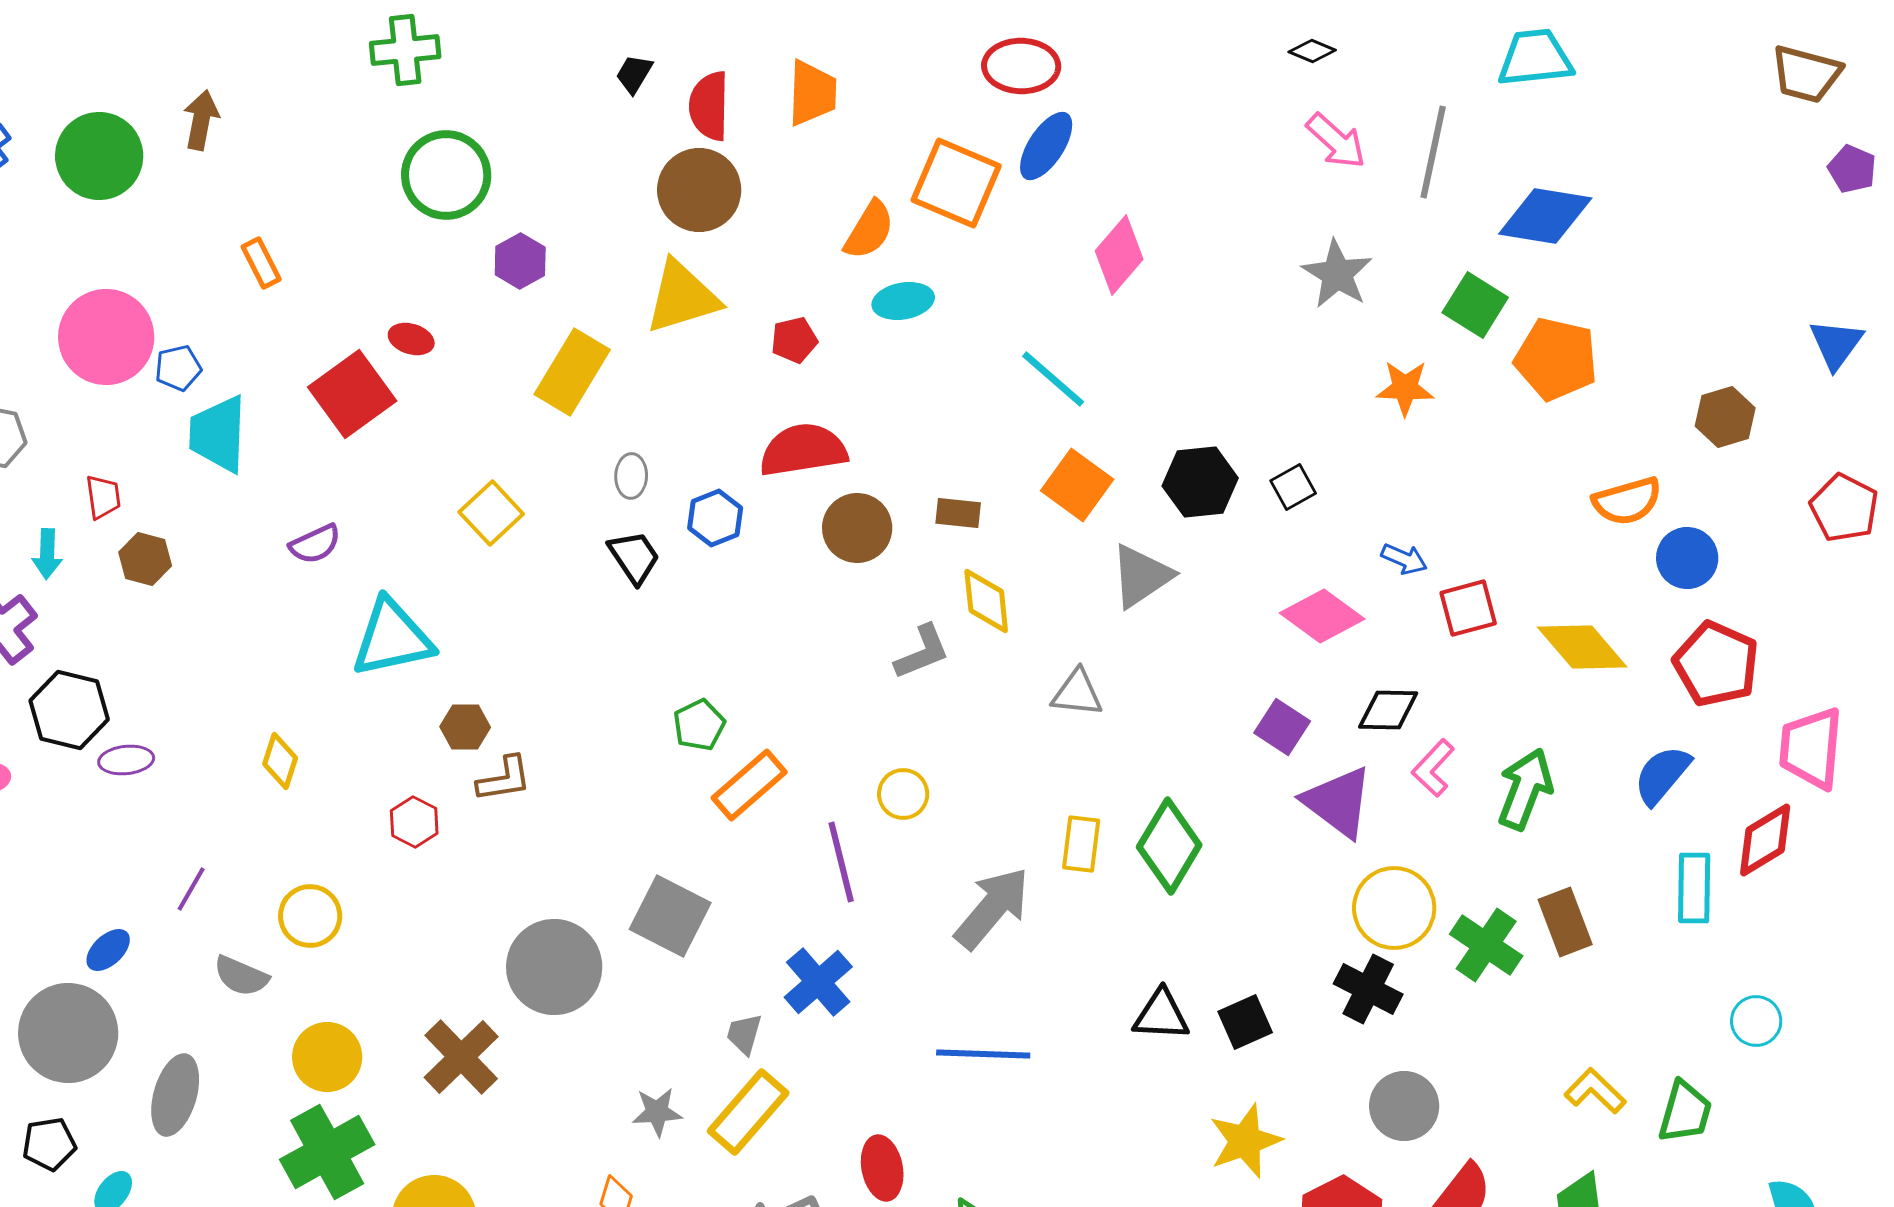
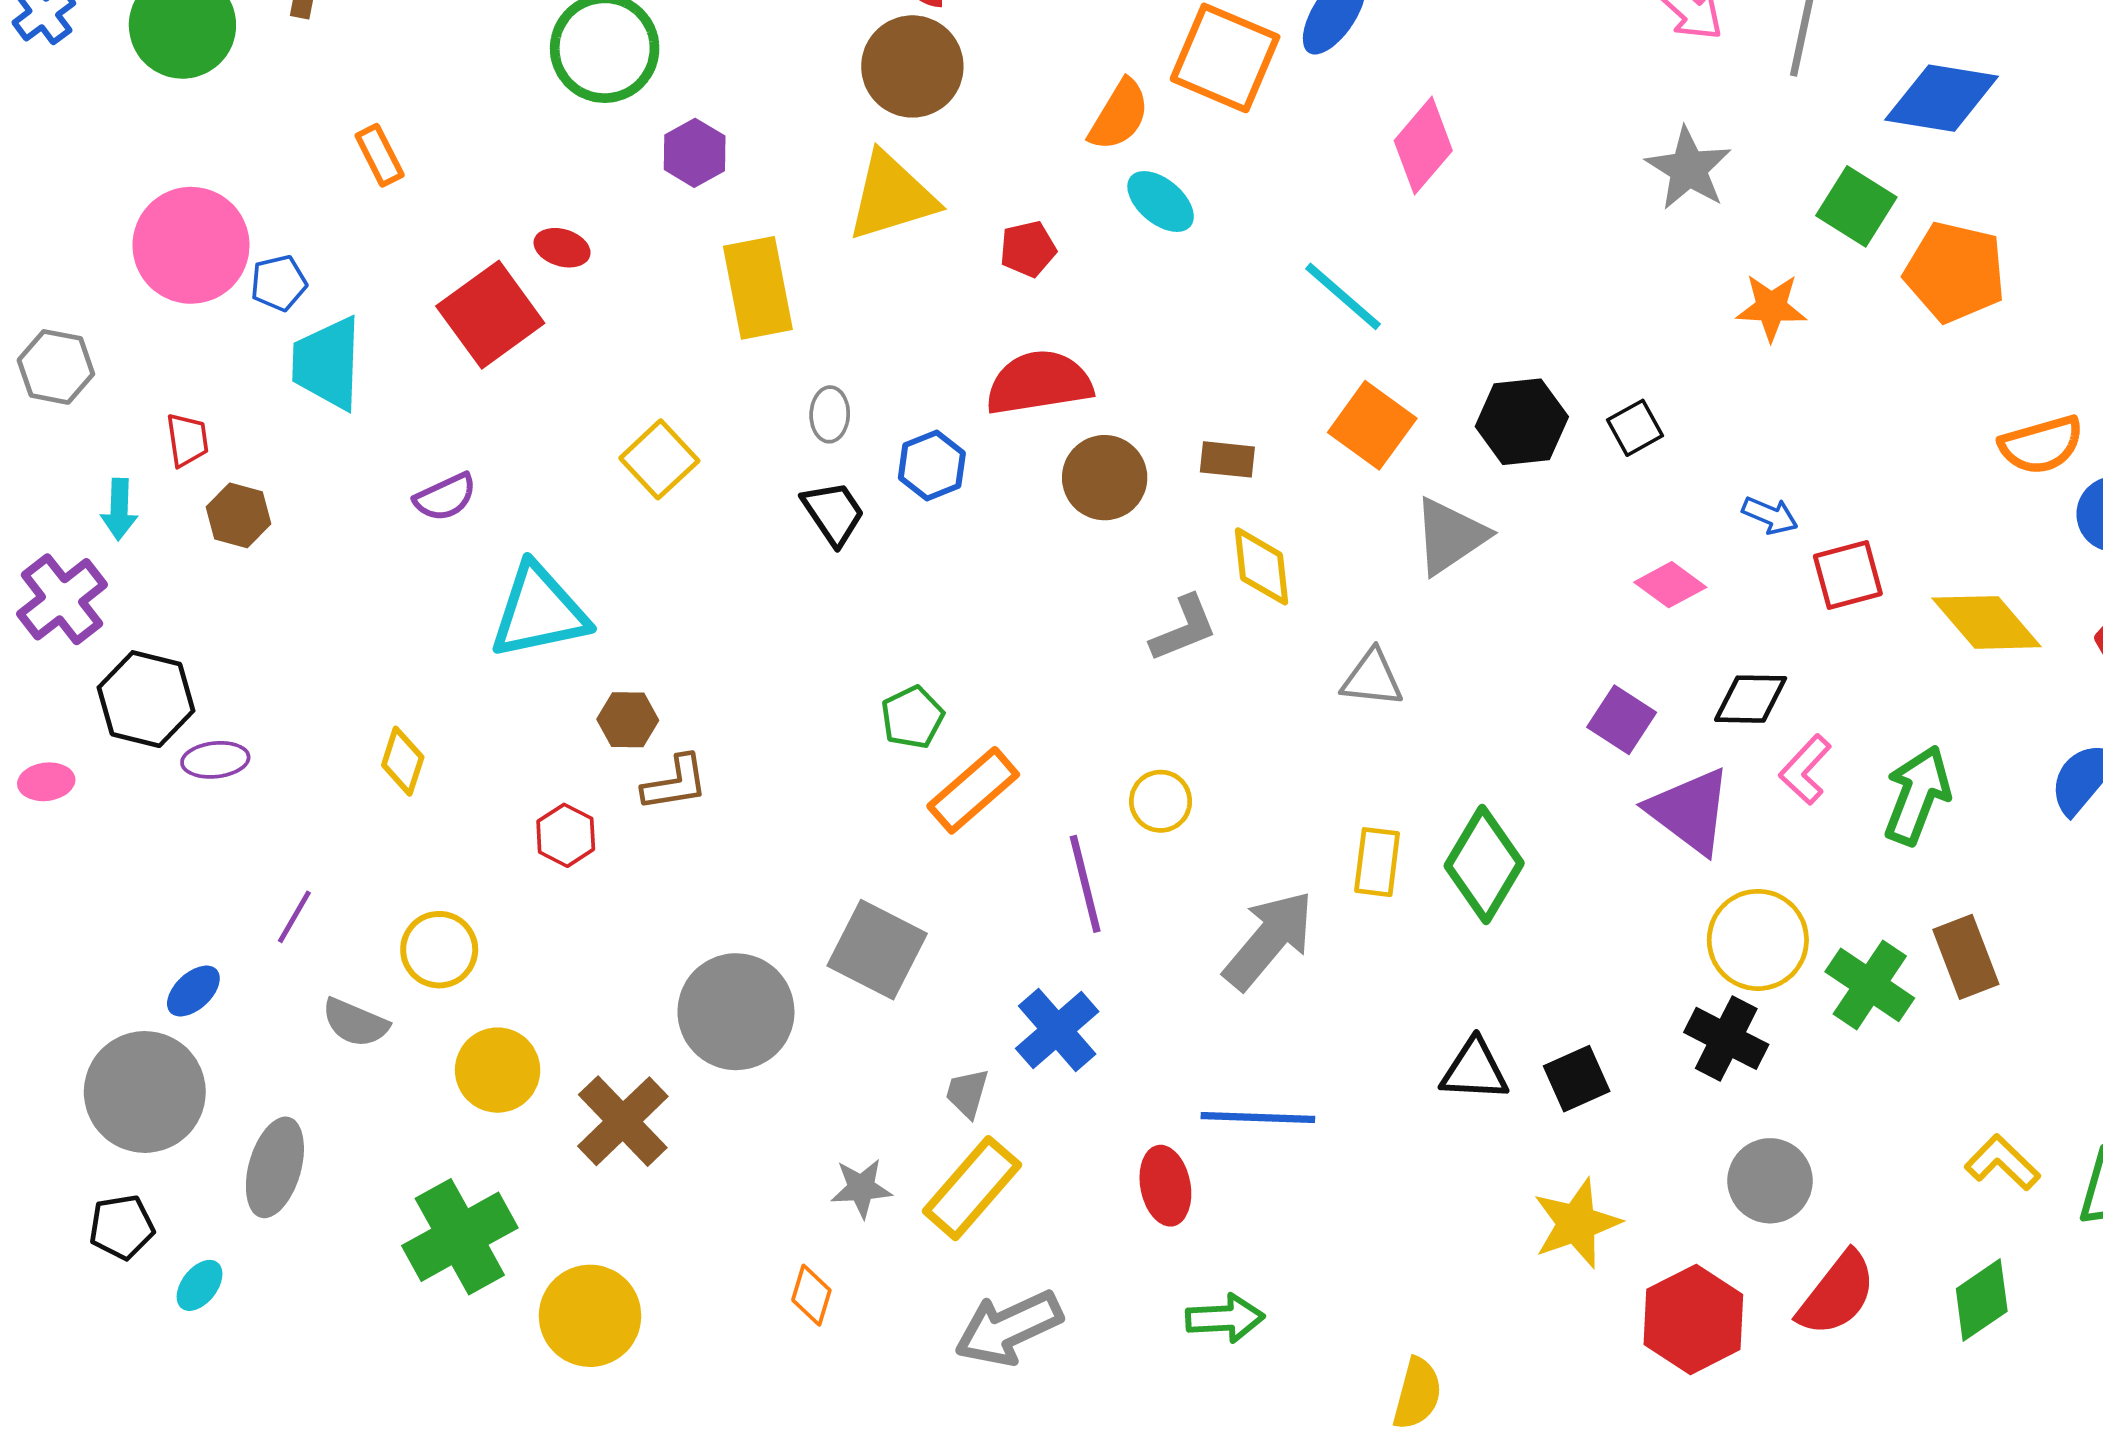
cyan ellipse: (903, 301) -> (1161, 202), turned 50
yellow rectangle: (572, 372) -> (758, 288), turned -42
pink diamond: (1322, 616) -> (1670, 585), size x0.7
yellow circle: (327, 1057) -> (498, 1070), moved
red ellipse: (882, 1168) -> (1165, 1186), moved

